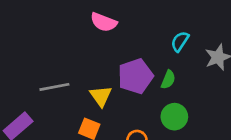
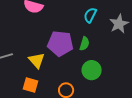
purple pentagon: (135, 76) -> (60, 44), turned 30

